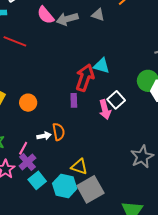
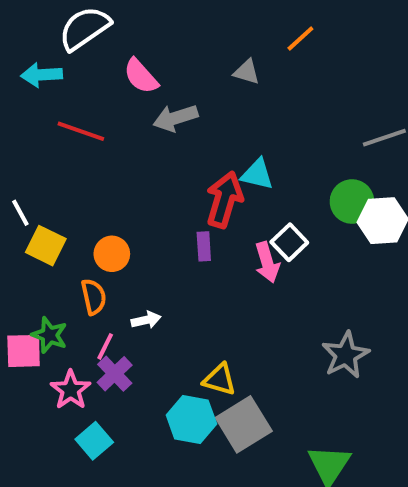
gray arrow: (67, 19) -> (175, 118), moved
orange semicircle: (59, 132) -> (94, 297), moved
cyan square: (37, 180) -> (94, 441), moved

